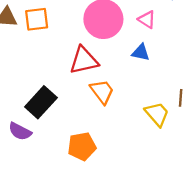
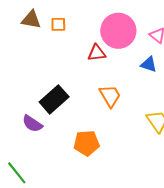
orange square: (37, 19) -> (58, 24), size x0.7
red triangle: (84, 60) -> (97, 53), moved, size x0.7

